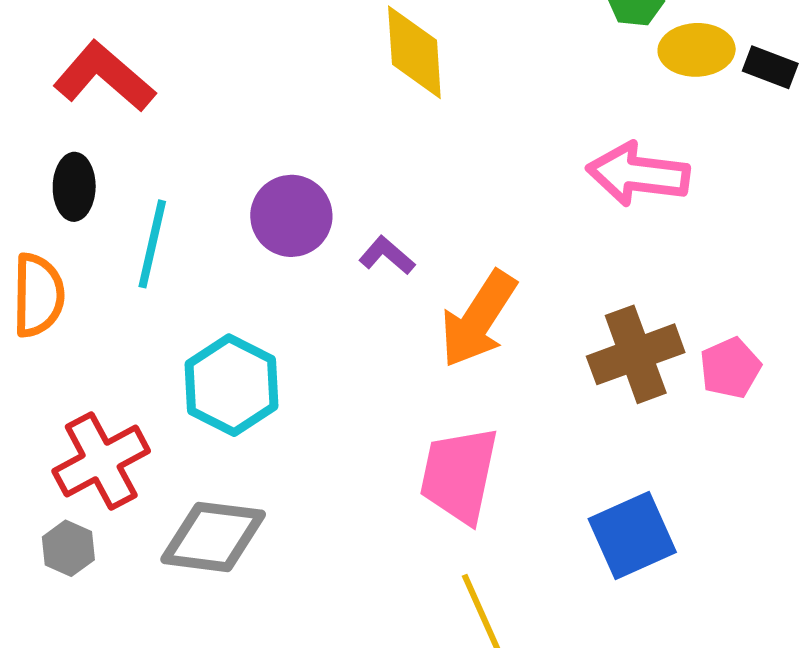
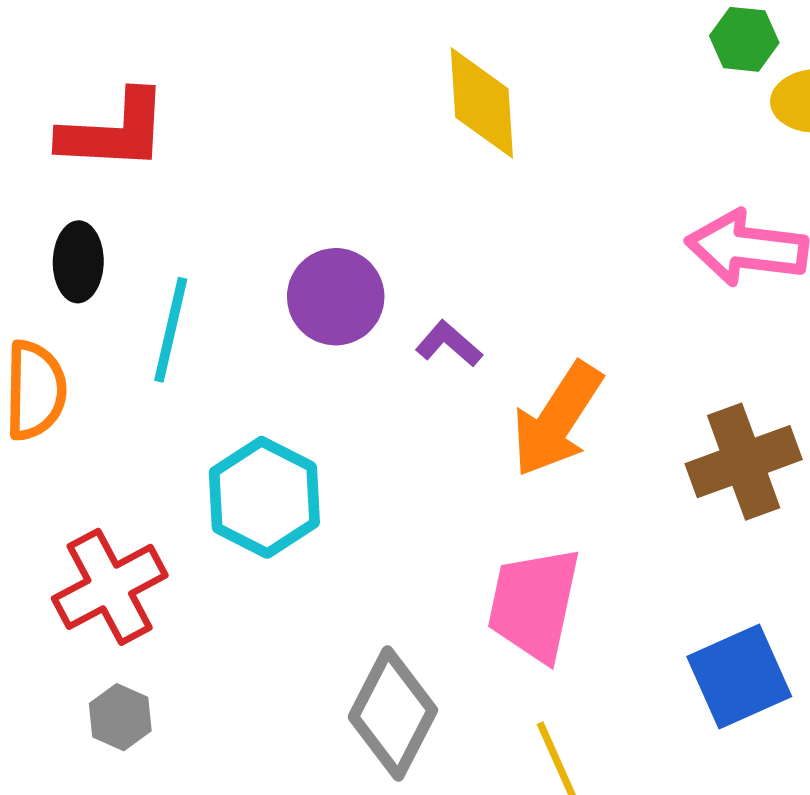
red L-shape: (104, 77) -> (114, 131), turned 142
gray diamond: (213, 537) -> (393, 713), moved, turned -70
gray hexagon: (68, 548) -> (120, 717), moved

